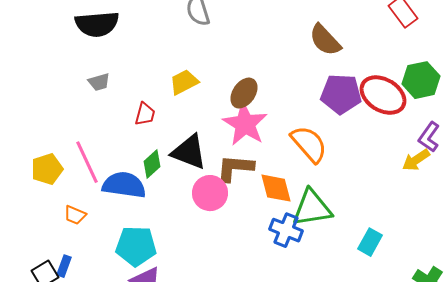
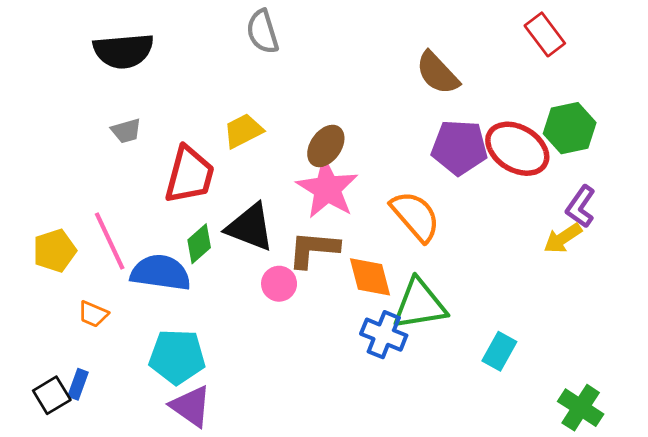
red trapezoid: (145, 114) -> (190, 175), size x1.8
pink circle: (210, 193) -> (279, 284), size x0.7

